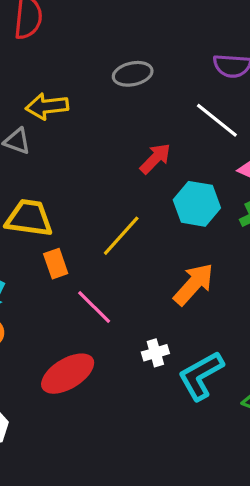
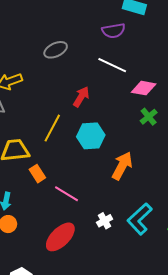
cyan hexagon: (197, 204) -> (91, 136), moved
yellow line: (121, 236) -> (52, 128), moved
white cross: (155, 353) -> (105, 221), moved

